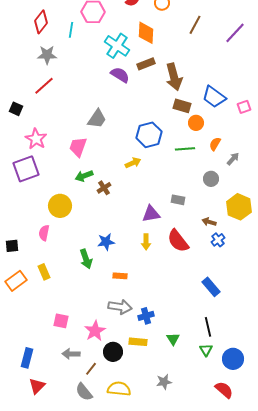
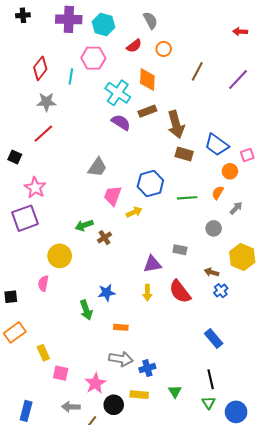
orange circle: (196, 123) -> (230, 171), moved
pink trapezoid: (78, 147) -> (113, 196), moved
yellow rectangle: (44, 272) -> (43, 353), moved

